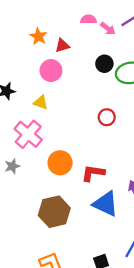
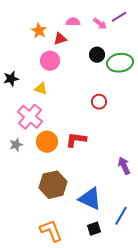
pink semicircle: (88, 19) -> (73, 22), moved
orange circle: (60, 163) -> (47, 142), moved
red L-shape: (93, 173) -> (76, 140), moved
blue triangle: (106, 204) -> (90, 199), moved

